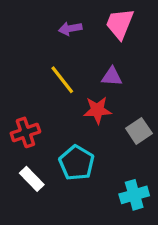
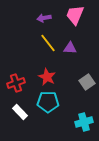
yellow line: (62, 80) -> (48, 43), moved
red star: (97, 110) -> (47, 77), moved, turned 30
cyan pentagon: (77, 163) -> (48, 102), turned -30

